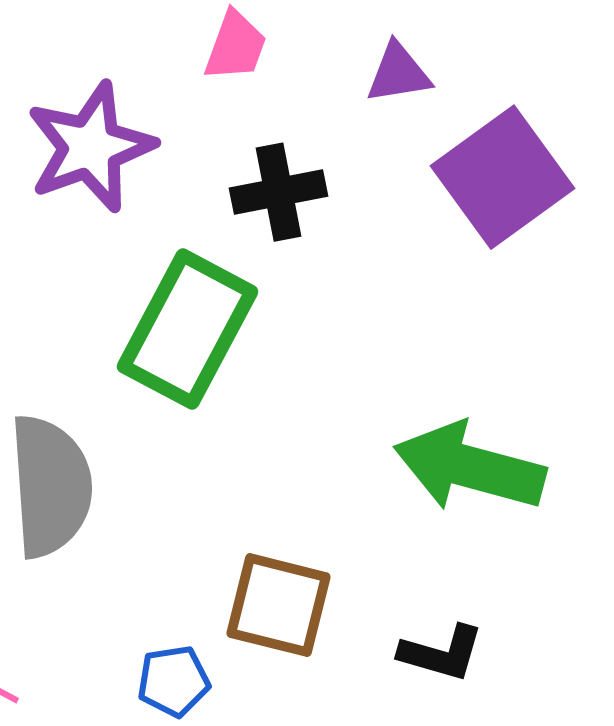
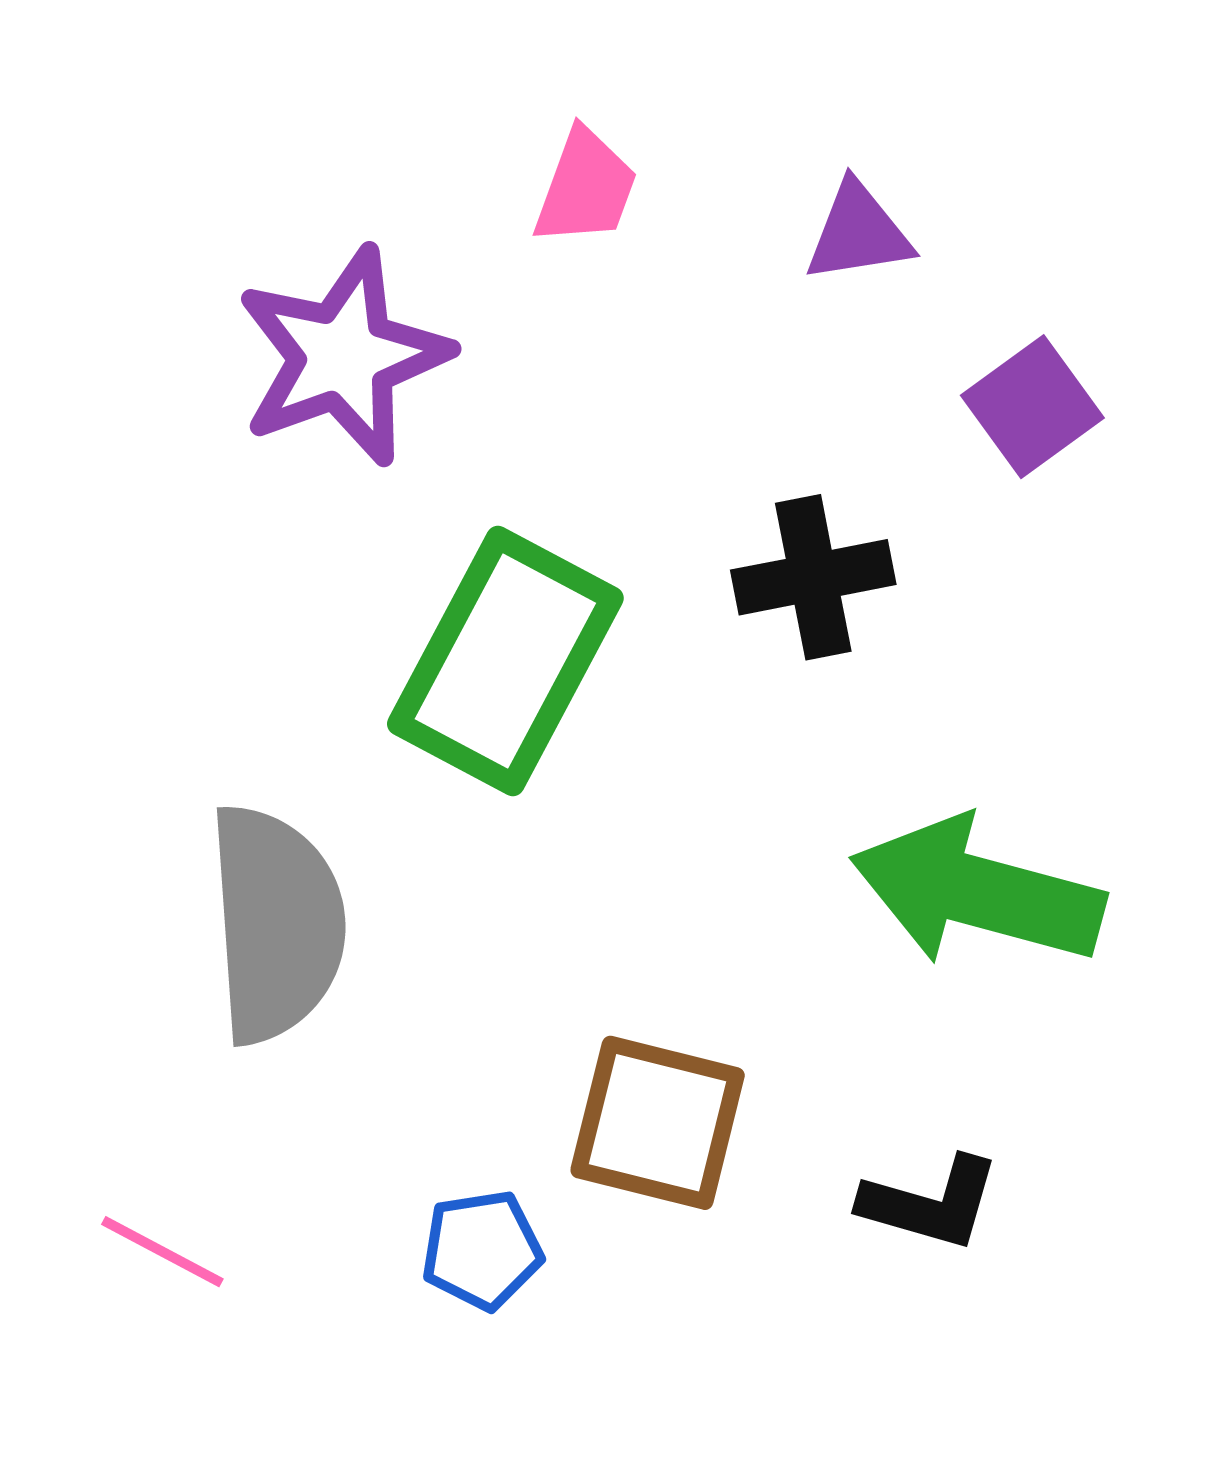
purple square: (502, 177) -> (1032, 407), size x0.6
black cross: (278, 192) -> (813, 577), moved

